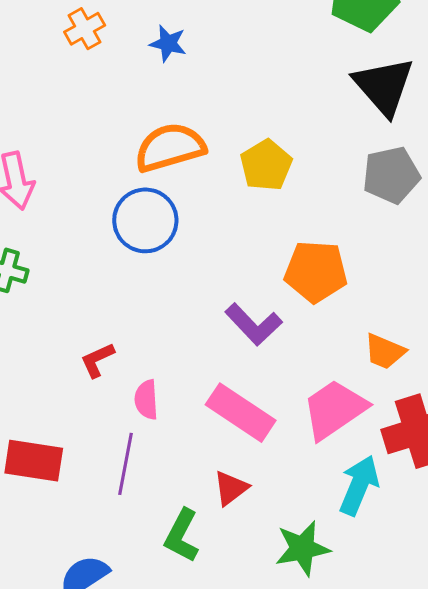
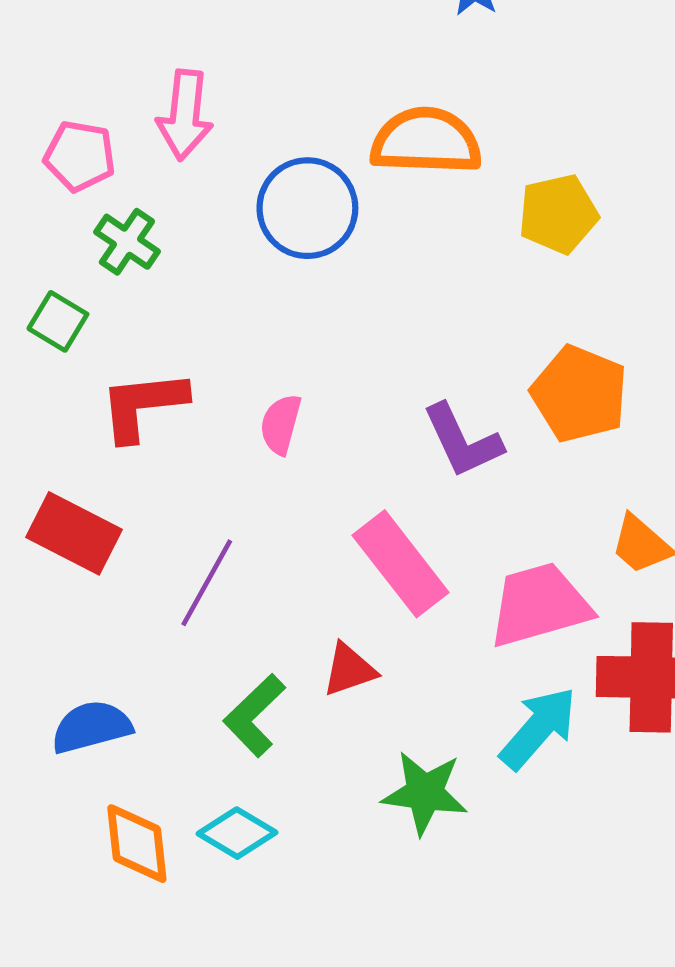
blue circle: (145, 220) -> (307, 208), moved
red L-shape: (97, 360) -> (143, 405), moved, size x1.6
pink semicircle: (146, 400) -> (281, 424), moved

